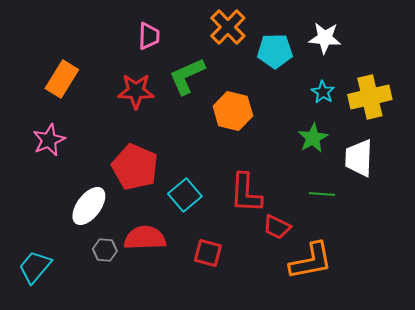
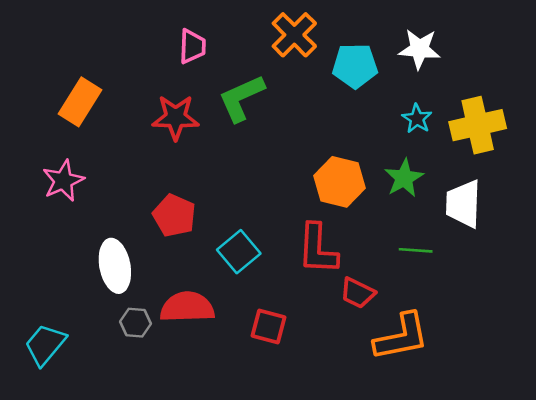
orange hexagon: (233, 111) -> (339, 182), moved
red pentagon: (135, 167) -> (174, 215), size x0.7
white ellipse: (89, 206) -> (115, 266), turned -48

